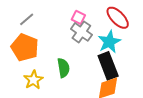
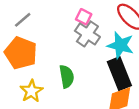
cyan star: (109, 42) -> (121, 45), turned -30

